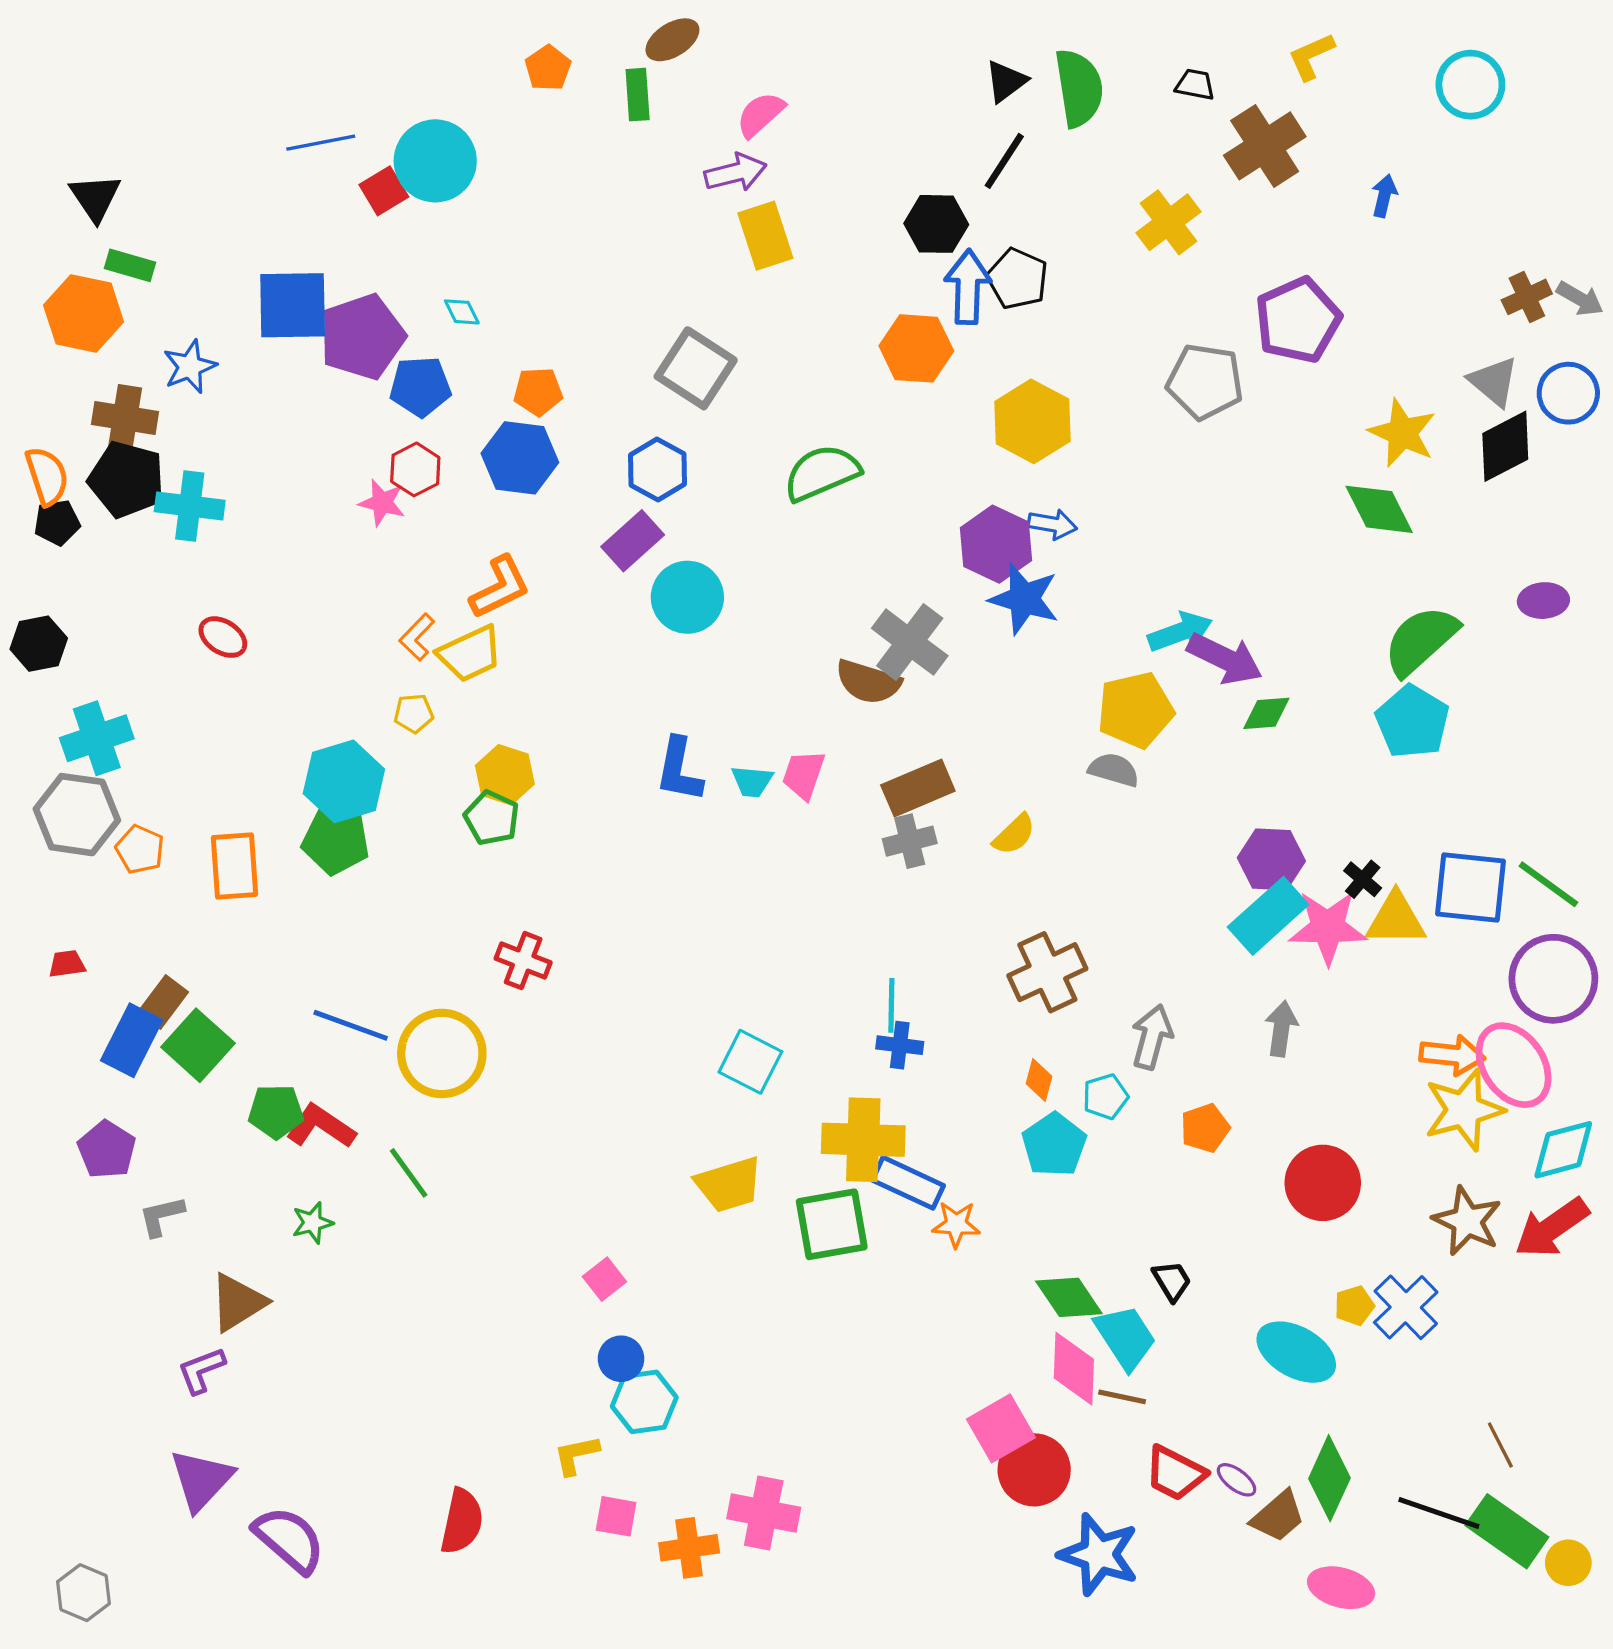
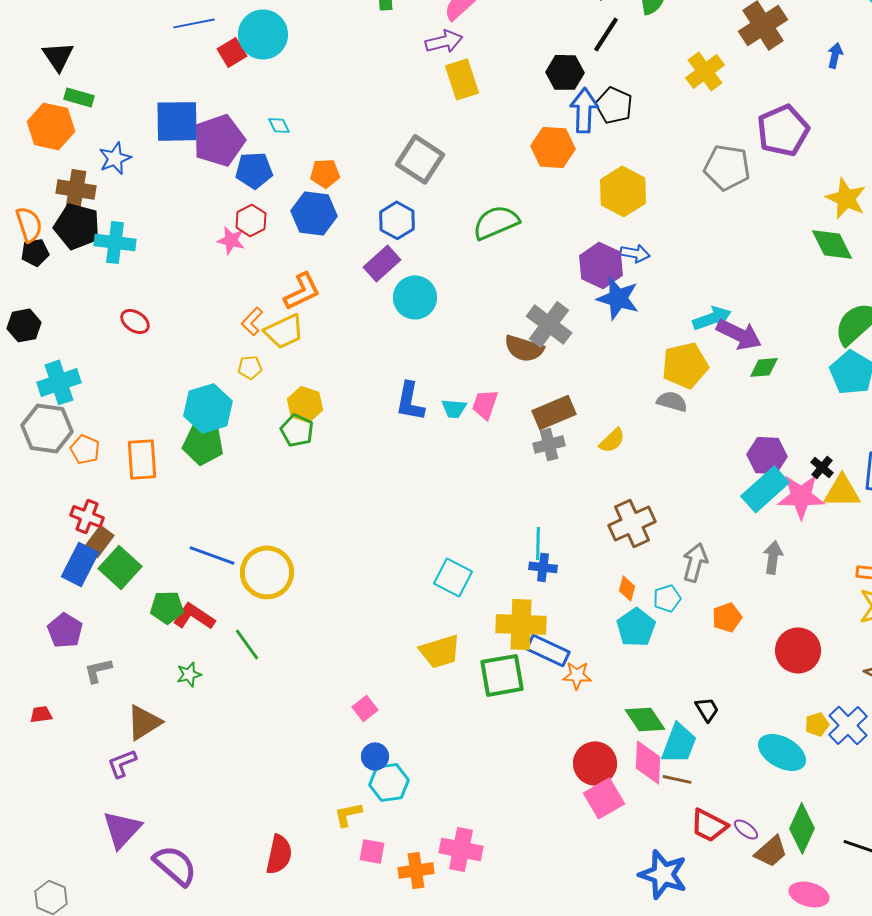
red cross: (523, 961) -> (87, 516), moved
red trapezoid: (67, 964) -> (41, 714), moved
cyan trapezoid: (1125, 1337) -> (679, 743), turned 54
red circle: (1034, 1470) -> (595, 763), moved

